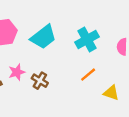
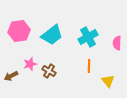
orange line: (88, 75) -> (89, 66), turned -48
yellow triangle: (111, 93) -> (108, 81), turned 32

